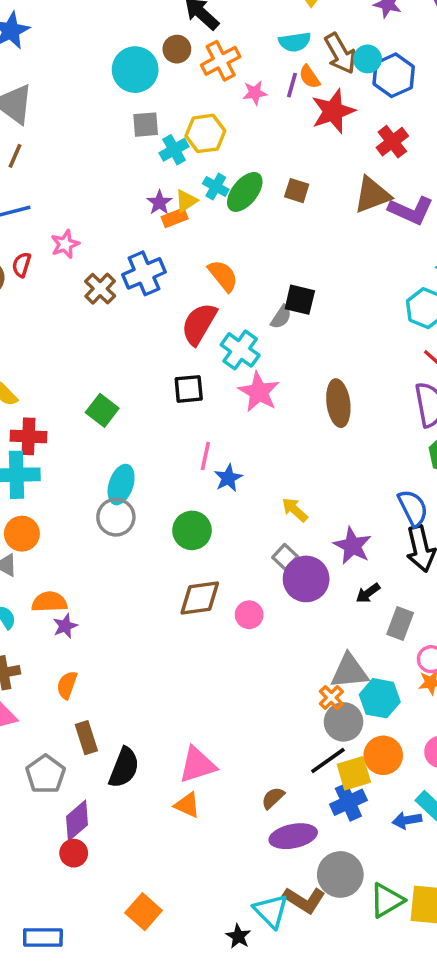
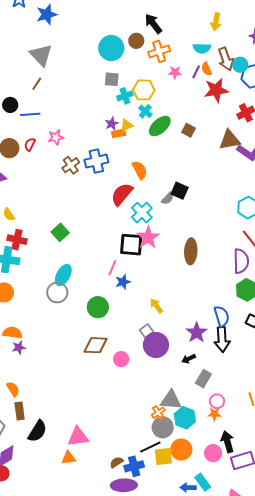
cyan cross: (216, 187) -> (145, 111), moved
black square: (189, 389) -> (131, 245), moved, size x1.4
purple star: (352, 546) -> (197, 333), moved
orange semicircle: (67, 685) -> (13, 389), moved, turned 119
blue cross: (348, 802) -> (134, 466), moved
orange triangle: (187, 805) -> (69, 458), turned -42

